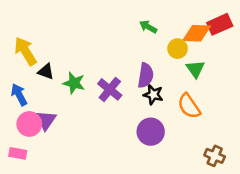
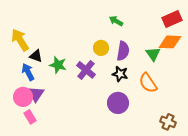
orange diamond: (197, 33) -> (170, 42), moved
yellow circle: (178, 49) -> (101, 48), moved
purple semicircle: (146, 75) -> (123, 51), moved
blue arrow: (19, 95) -> (28, 72), moved
pink rectangle: (18, 153) -> (30, 117), moved, turned 48

